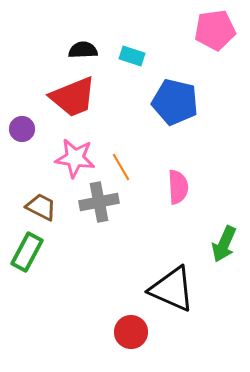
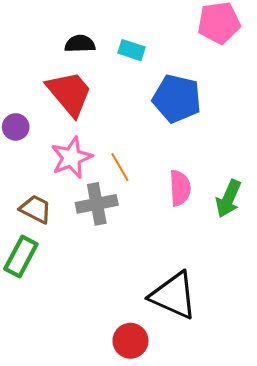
red trapezoid: (73, 97) -> (69, 93), turned -108
pink star: (75, 158) -> (71, 158), turned -30
green arrow: (224, 244) -> (228, 199), moved

